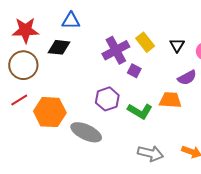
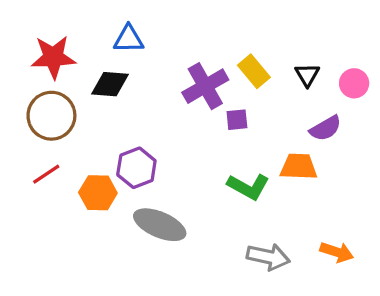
purple square: (134, 71) -> (237, 120), turned -32
purple hexagon: (107, 99) -> (136, 168), moved
orange hexagon: (50, 112) -> (98, 193), size x0.7

